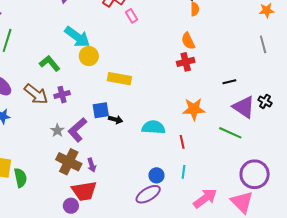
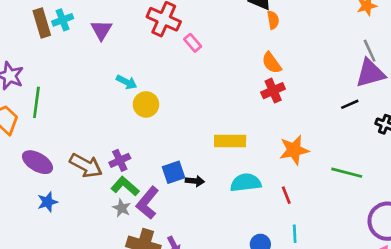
cyan arrow: (77, 37) -> (127, 82), size x0.6
green L-shape: (50, 63) -> (125, 186), moved
yellow rectangle: (119, 79) -> (230, 141), moved
black line: (229, 82) -> (350, 104), moved
purple triangle: (244, 107) -> (370, 73), moved, turned -40

